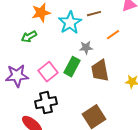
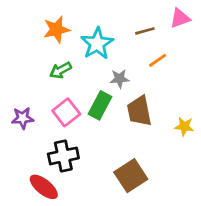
brown line: (94, 14) -> (145, 31), moved
green arrow: (29, 37) -> (61, 70), moved
purple star: (17, 76) -> (23, 118), size x0.7

